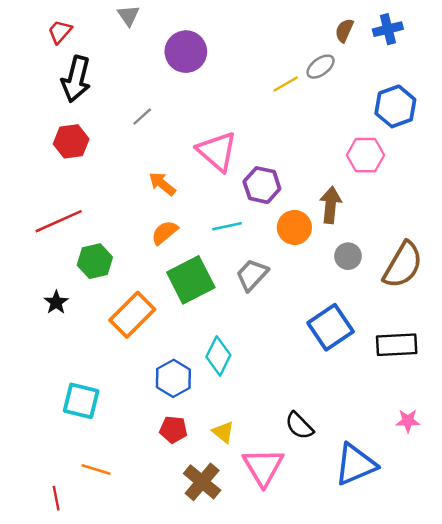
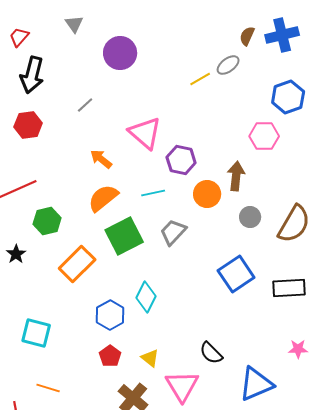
blue cross: (388, 29) -> (282, 35), size x1.4
orange semicircle: (165, 232) -> (103, 198), size x1.4
red pentagon: (173, 430) -> (110, 356), turned 30

